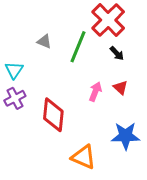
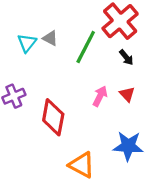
cyan triangle: (14, 70) -> (27, 43), moved

